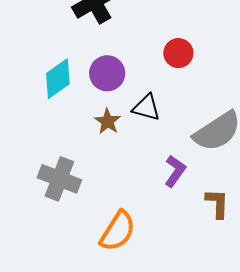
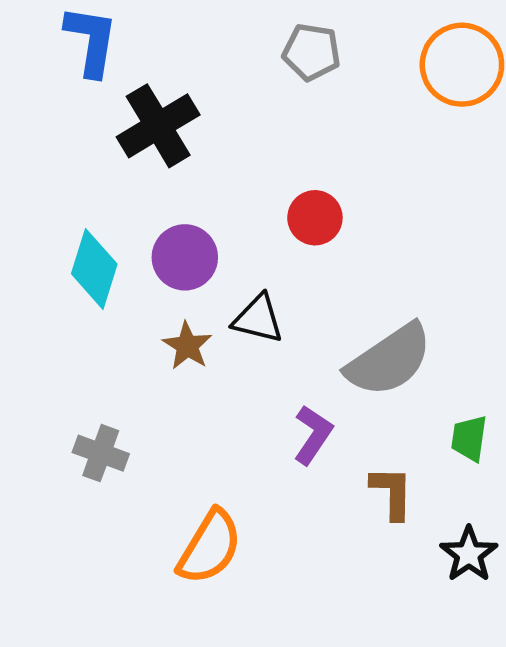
cyan diamond: (58, 79) -> (94, 269), turned -36
gray cross: (59, 179) -> (101, 453), size x0.7

